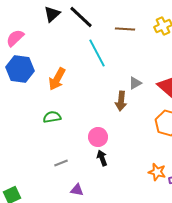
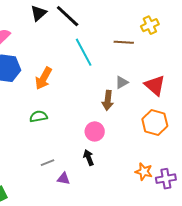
brown line: (125, 29) -> (124, 42), moved
pink circle: (98, 137) -> (95, 131), moved
purple triangle: (77, 190) -> (64, 179), moved

